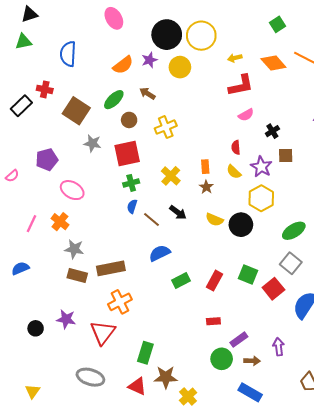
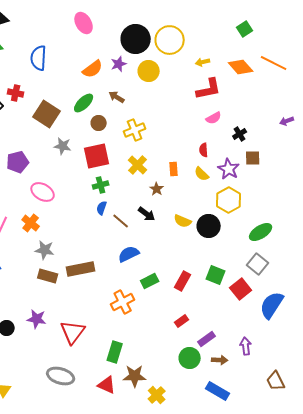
yellow cross: (171, 176) -> (138, 165), moved
brown star: (206, 187) -> (157, 189), moved
orange cross: (120, 302) -> (123, 302), moved
red rectangle: (213, 321) -> (182, 321), turned -32

